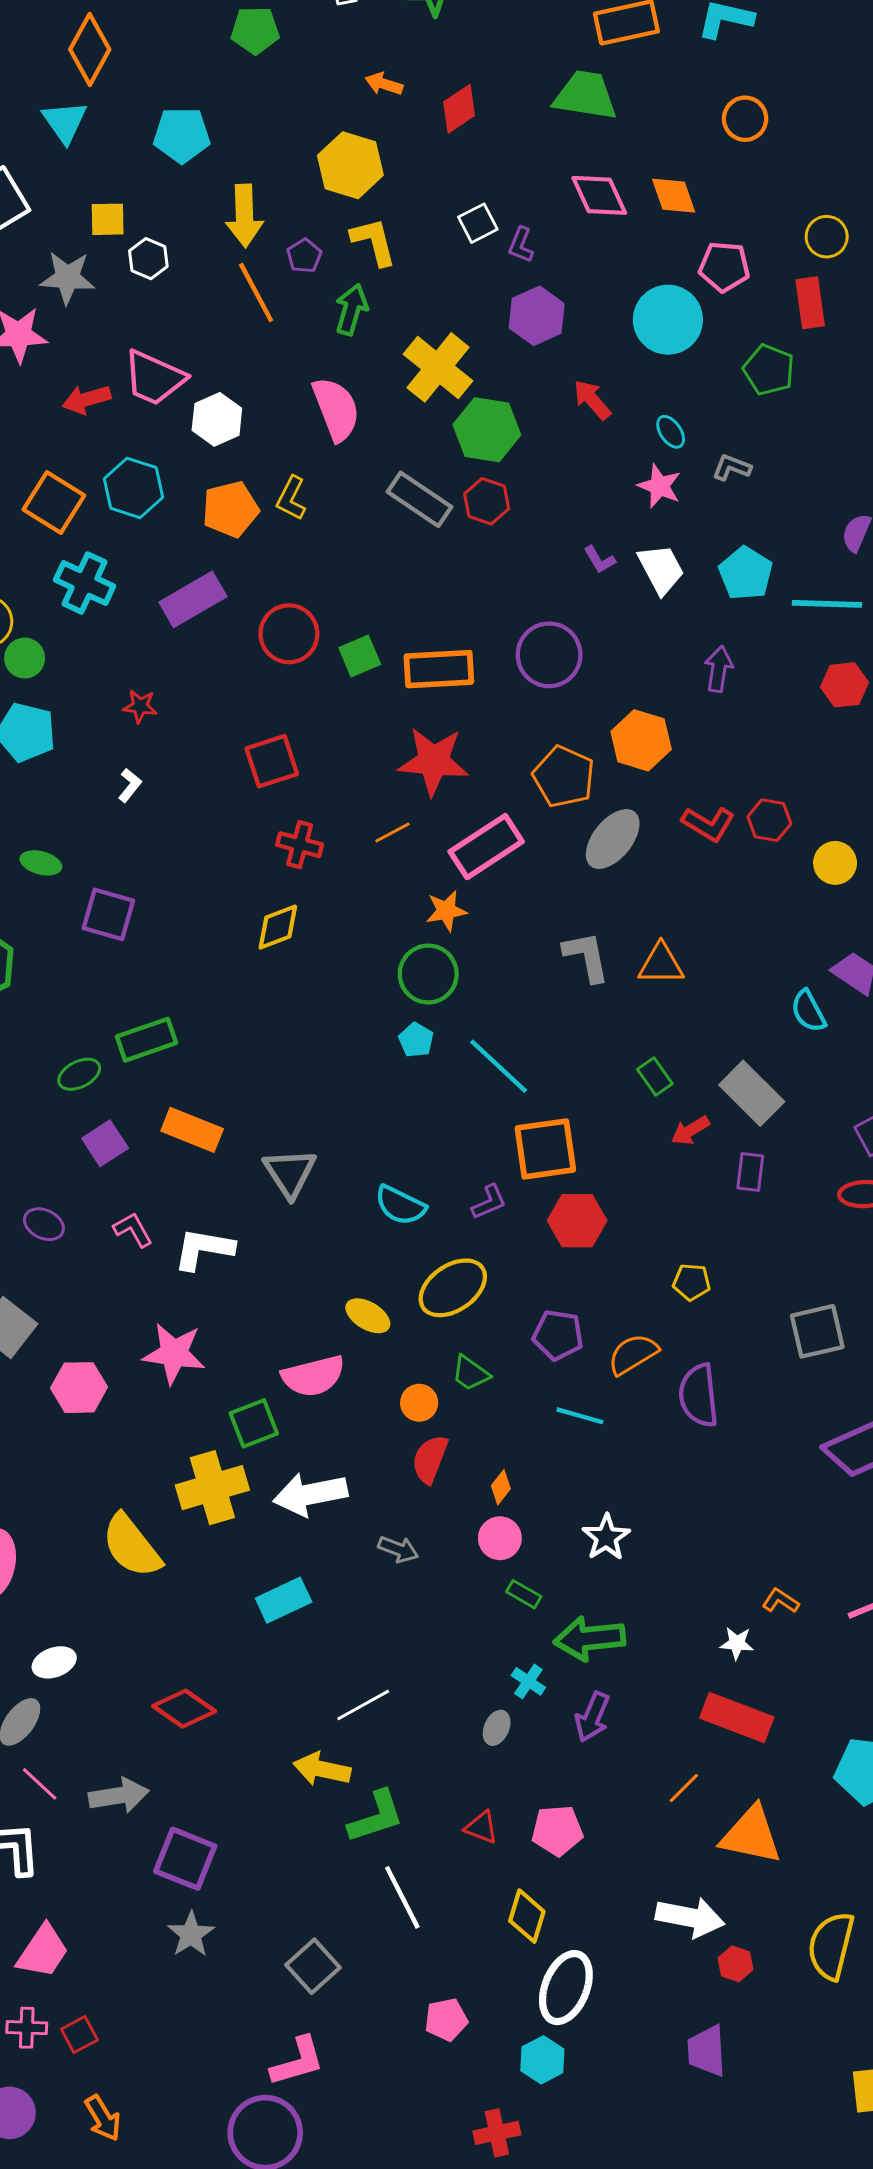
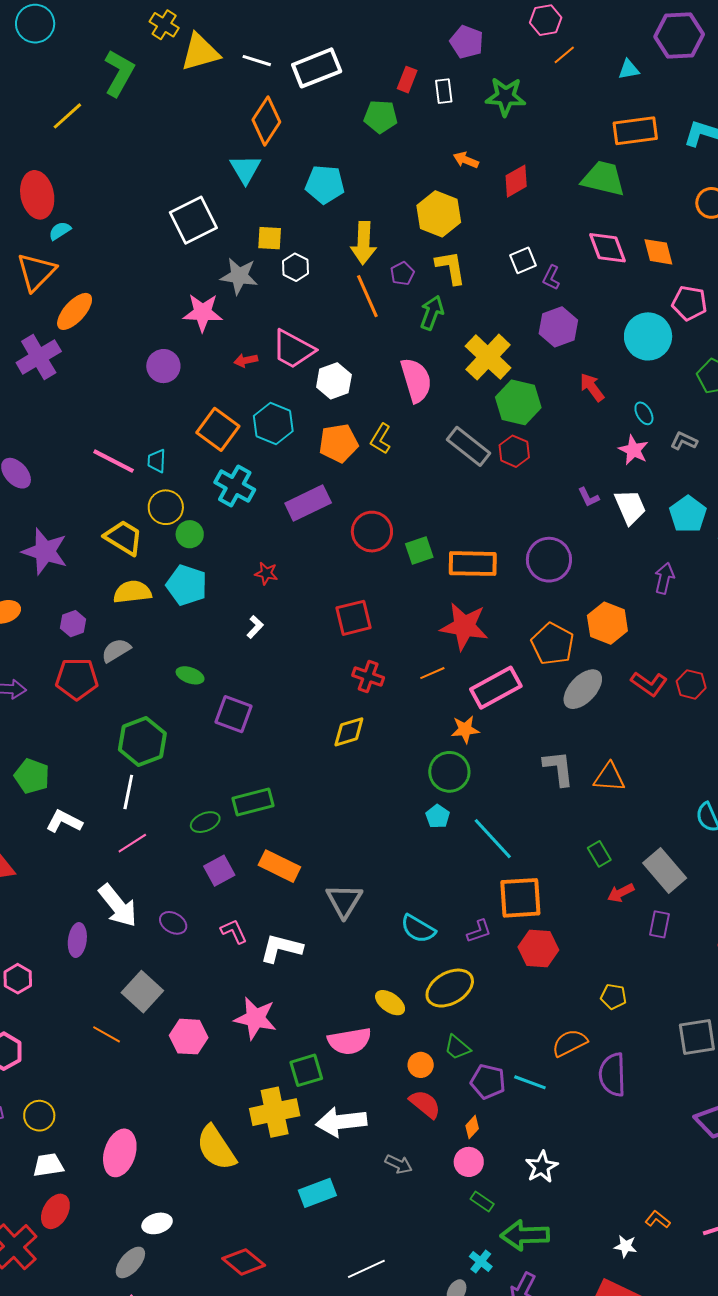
red arrow: (87, 399) -> (246, 360), size x0.7
purple pentagon: (558, 1335) -> (488, 1082), moved
red semicircle: (430, 1459) -> (425, 1104), turned 104

